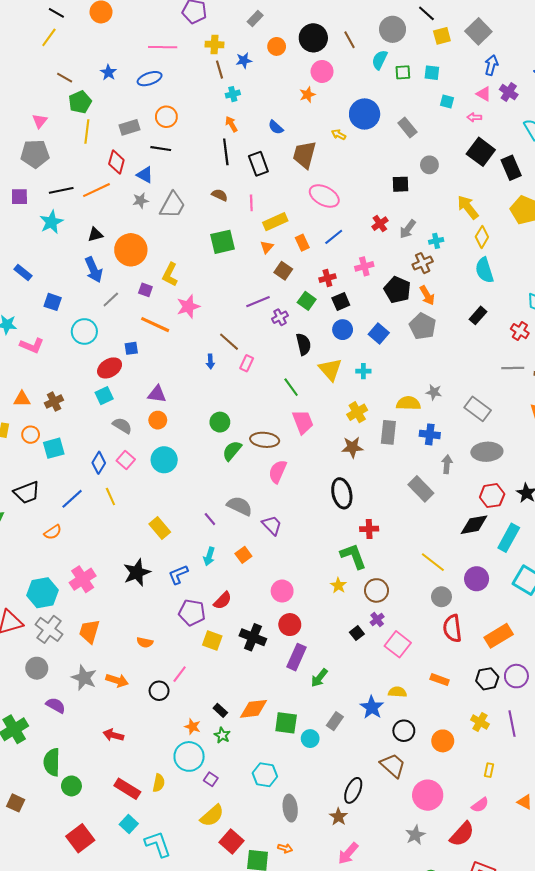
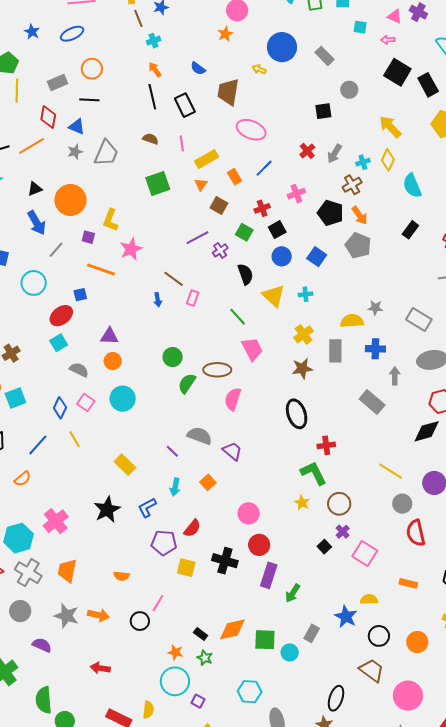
yellow diamond: (482, 237) -> (388, 160), moved

